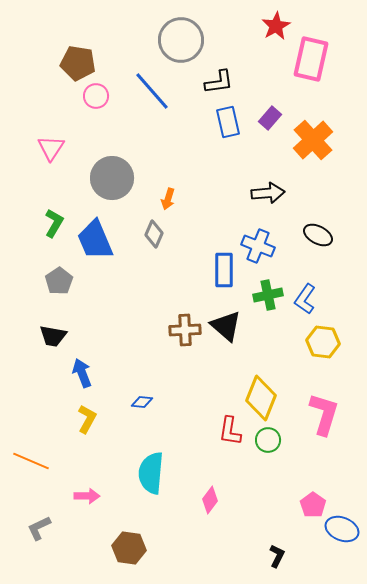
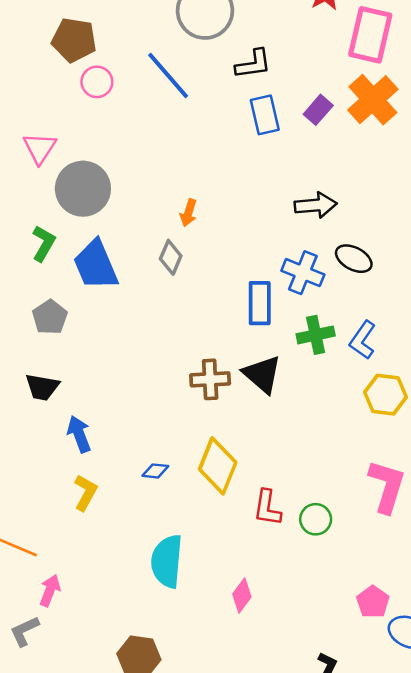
orange cross: (313, 140) -> (373, 100), moved
gray circle: (112, 178) -> (83, 189), moved
black ellipse: (318, 235) -> (354, 259), moved
yellow diamond: (261, 398) -> (218, 466), moved
pink arrow: (87, 496) -> (50, 590), moved, turned -70

